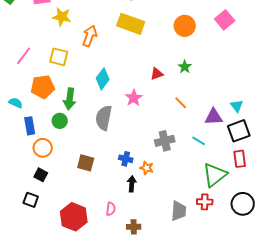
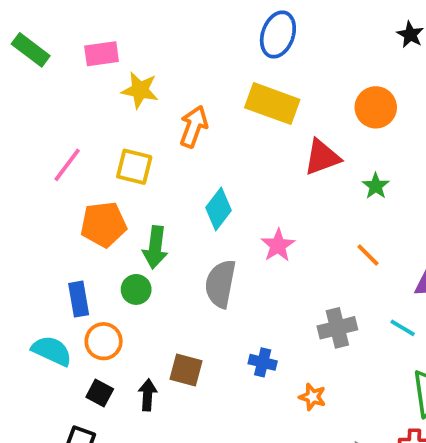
red triangle: (157, 74) -> (322, 157), moved, size x1.5
cyan semicircle: (16, 103) -> (52, 351), moved, size x1.5
orange star: (147, 168) -> (312, 397), moved
black arrow: (132, 184) -> (148, 395), moved

